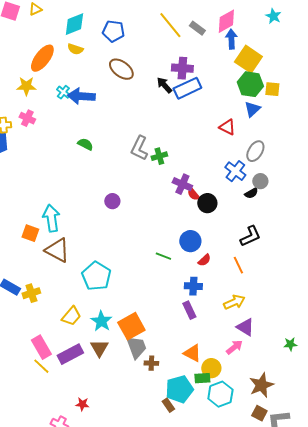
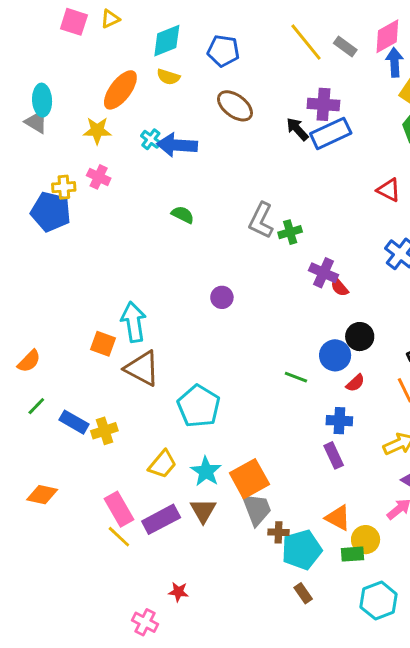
black circle: (207, 203) -> (360, 337), moved
cyan pentagon: (179, 389) -> (302, 550), moved
cyan hexagon: (220, 394) -> (379, 601), moved

